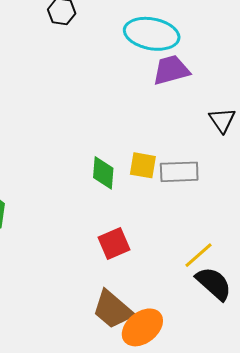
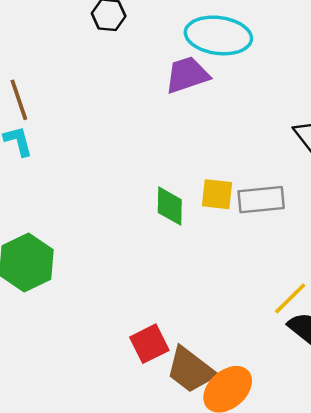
purple trapezoid: (171, 70) -> (187, 75), moved
red square: (114, 243) -> (149, 344), moved

